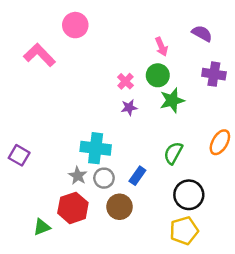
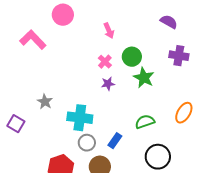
pink arrow: (161, 47) -> (109, 31), moved
green star: (172, 100) -> (144, 78), turned -30
green semicircle: (173, 153) -> (145, 122), turned 42
gray star: (78, 176) -> (45, 102), moved

